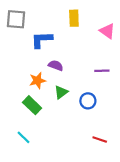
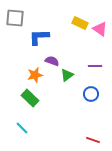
yellow rectangle: (74, 18) -> (80, 23), moved, turned -63
green triangle: (61, 92) -> (67, 75), moved
blue circle: (88, 101) -> (91, 94), moved
red line: (100, 140) -> (93, 140), moved

